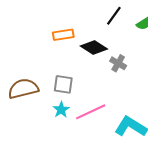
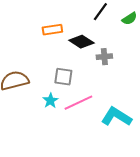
gray cross: (118, 63) -> (104, 57), turned -35
gray square: (63, 84) -> (63, 77), moved

